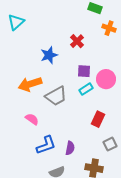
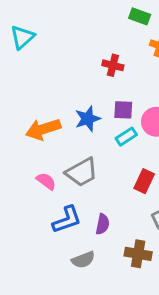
red cross: (77, 41) -> (113, 65), turned -32
blue star: (49, 55) -> (88, 119), moved
gray trapezoid: (56, 96) -> (82, 172), moved

